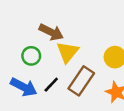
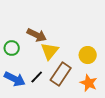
green circle: (31, 56) -> (12, 48), moved

